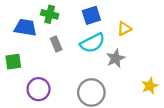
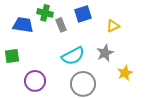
cyan semicircle: (92, 43) -> (73, 56), moved
gray rectangle: (56, 44) -> (61, 25), moved
yellow star: (150, 86) -> (125, 73), moved

